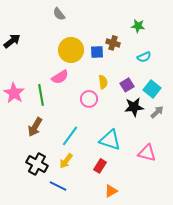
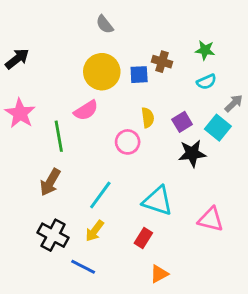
gray semicircle: (59, 14) -> (105, 24), moved
green star: (138, 26) -> (205, 50), moved
pink star: (14, 93) -> (20, 113), moved
gray arrow: (157, 112) -> (234, 103), moved

